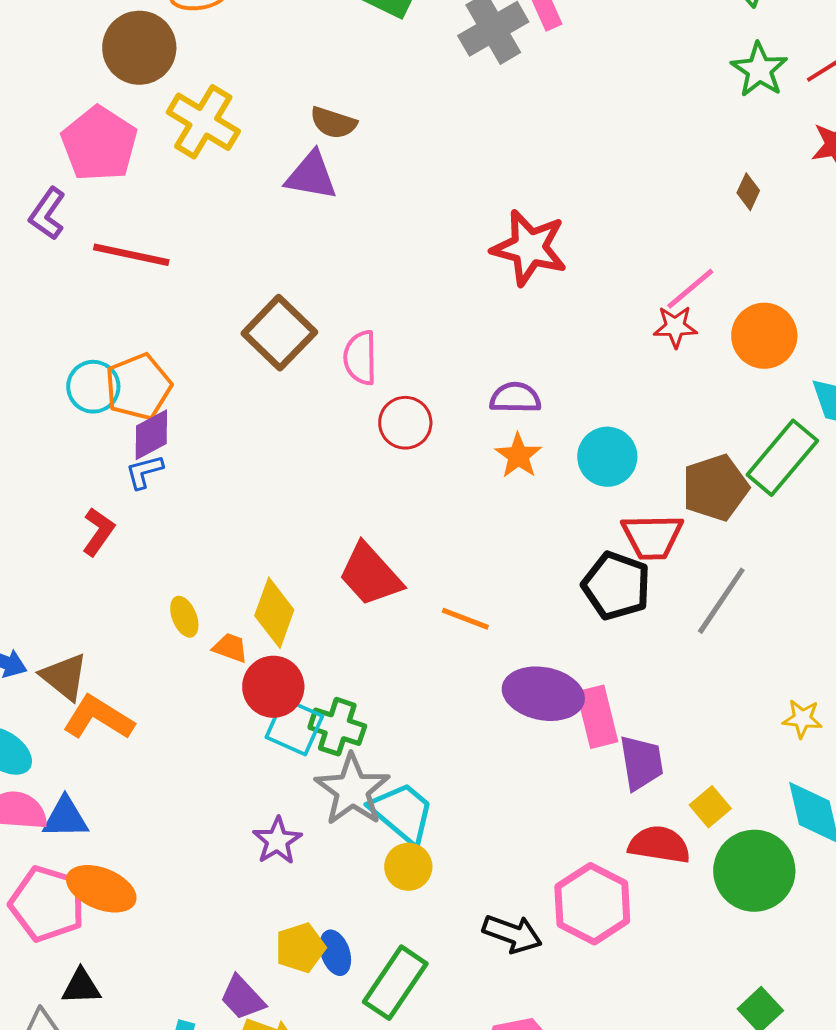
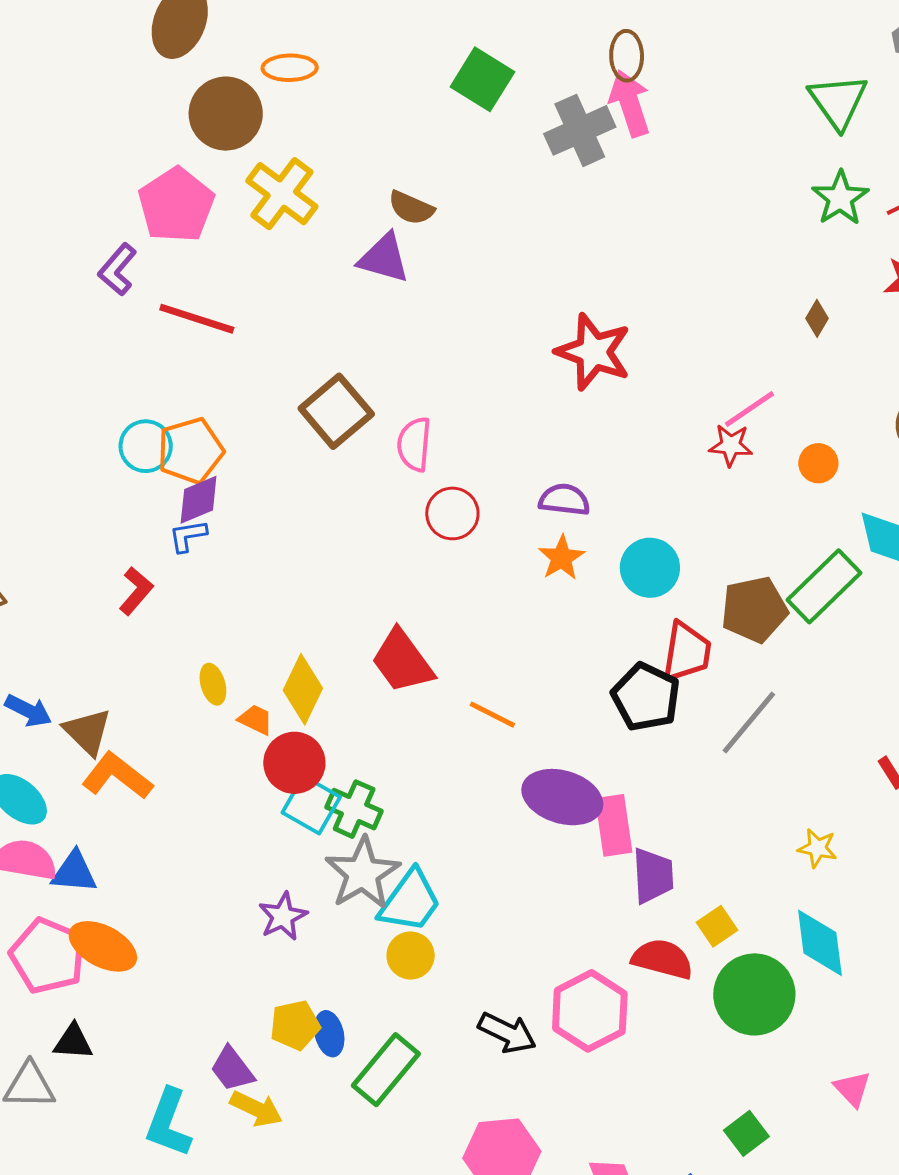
orange circle: (764, 336) -> (818, 463), size x0.6
red trapezoid: (652, 537) -> (687, 652), turned -86
cyan trapezoid: (402, 813) -> (410, 901), turned 80

